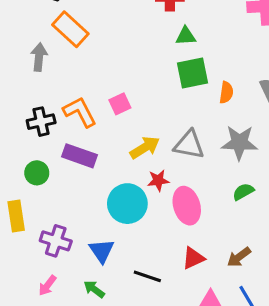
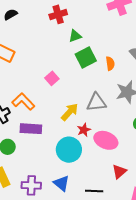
pink square: (120, 104) -> (52, 78), moved
pink ellipse: (187, 206) -> (106, 140), turned -35

